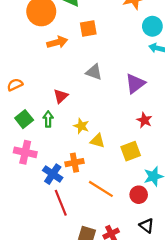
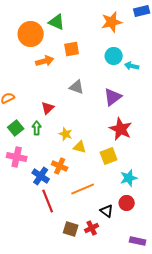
cyan circle: (152, 26) -> (114, 56), moved
red star: (144, 120) -> (121, 129), size x1.6
orange cross: (74, 163) -> (60, 166), turned 35
orange line: (101, 189) -> (83, 189), turned -55
red circle: (139, 195) -> (127, 203), moved
black triangle: (147, 226) -> (107, 211), moved

